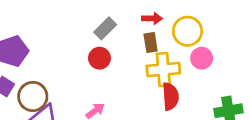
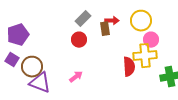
red arrow: (152, 18) -> (112, 21), moved
brown rectangle: (151, 43) -> (105, 29), moved
yellow cross: (163, 70) -> (145, 56), moved

